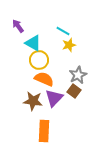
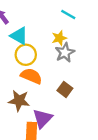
cyan line: (63, 31) -> (68, 15), moved
gray star: (78, 75) -> (65, 53), moved
purple triangle: (54, 98) -> (43, 118), moved

